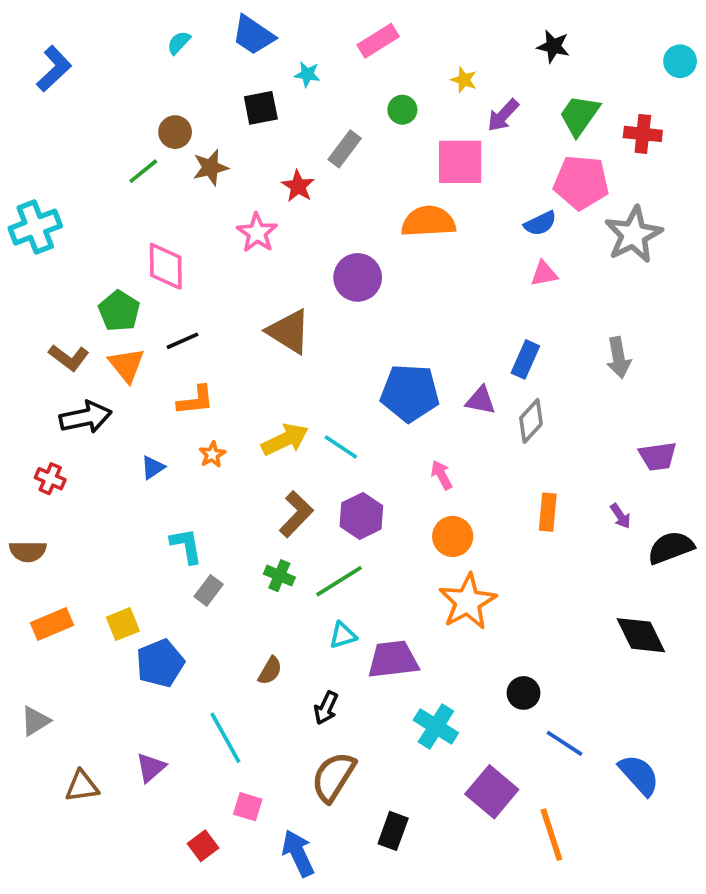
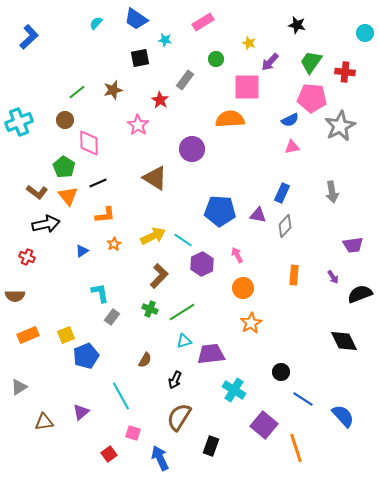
brown circle: (175, 132) -> (65, 120), moved
purple hexagon: (361, 516) -> (202, 264), moved
orange star: (468, 602) -> (251, 323), size x0.7

